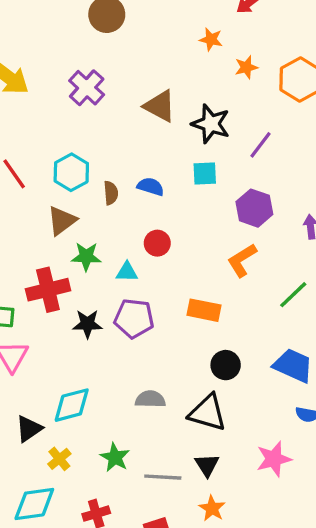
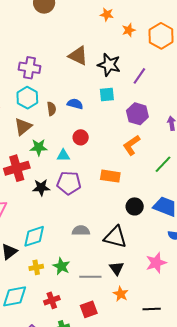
purple cross: (87, 88) -> (30, 68), moved, turned -30
black circle: (226, 365) -> (135, 206), moved
yellow cross: (59, 459) -> (36, 267), moved, turned 32

